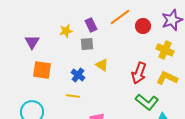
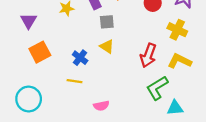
gray square: (87, 44) -> (107, 22), moved
orange square: (42, 70) -> (40, 52), turned -36
green L-shape: (147, 102) -> (157, 88), turned 110

